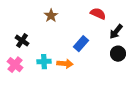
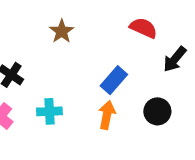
black circle: (118, 54) -> (157, 111), moved
orange arrow: (65, 64) -> (107, 115), moved, turned -84

